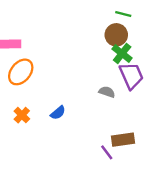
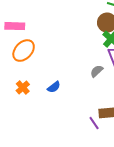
gray semicircle: (107, 92) -> (97, 71), turned -64

